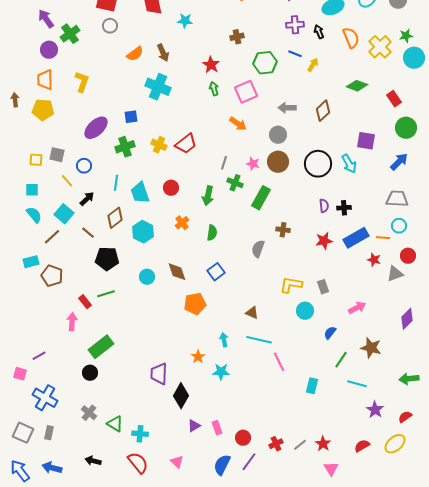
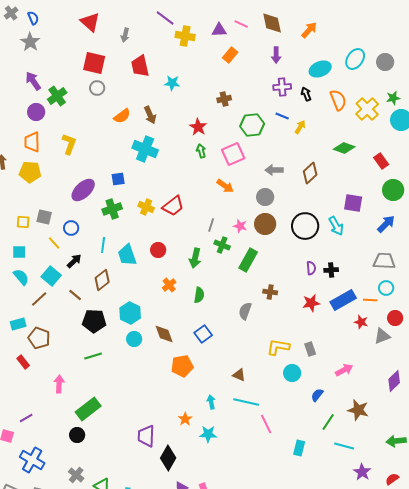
cyan hexagon: (143, 232) -> (130, 313), moved
red rectangle: (85, 302) -> (23, 362), moved

